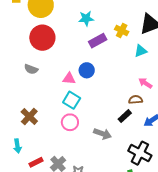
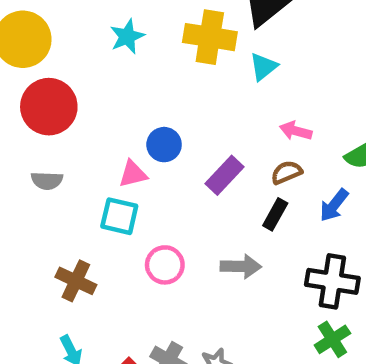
yellow cross: (122, 30) -> (210, 37), size x1.6
purple rectangle: (98, 41) -> (225, 175), moved
cyan square: (72, 100) -> (119, 216), moved

